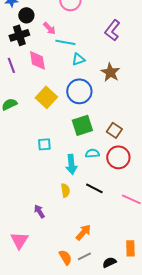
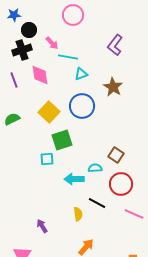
green square: (82, 125) -> (62, 140), moved
brown square: (114, 130) -> (116, 155), moved
red circle: (118, 157) -> (121, 184), moved
cyan arrow: (71, 164) -> (74, 179), turned 96
yellow semicircle: (65, 190) -> (78, 214), moved

